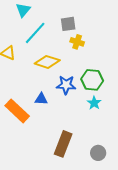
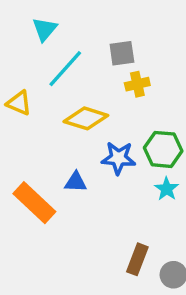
yellow cross: (77, 42) -> (137, 84), turned -32
brown rectangle: (63, 144) -> (137, 259), moved, size x0.7

